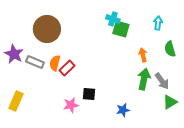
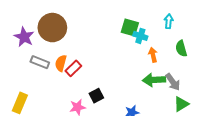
cyan cross: (113, 19) -> (140, 36), moved
purple star: (14, 54) -> (24, 37), moved
green arrow: (144, 79) -> (154, 80), turned -105
black square: (89, 94) -> (96, 96), turned -32

